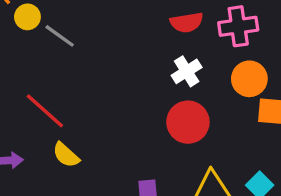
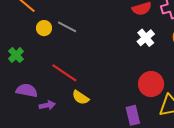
yellow circle: (27, 17) -> (44, 28), moved
red circle: (188, 122) -> (151, 84), moved

